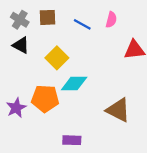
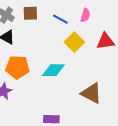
yellow square: (57, 58) -> (74, 42), moved
orange pentagon: (45, 98) -> (17, 67), moved

